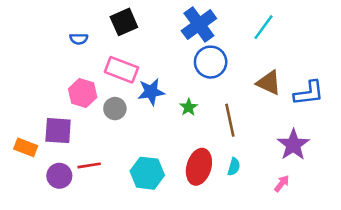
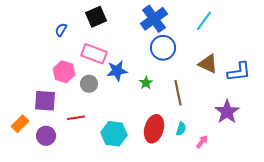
blue semicircle: (79, 39) -> (61, 30), turned 120
orange rectangle: (26, 147) -> (20, 124), moved, turned -66
red line: (89, 165) -> (76, 118), moved
pink arrow: (282, 184) -> (202, 142), moved

